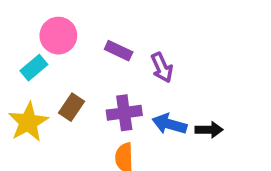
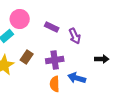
blue arrow: (169, 124) -> (77, 78), moved
black arrow: (209, 130) -> (102, 59), moved

